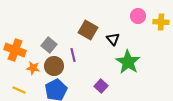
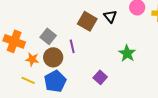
black triangle: (113, 39) -> (110, 16), moved
green star: (128, 62) -> (127, 53), size x0.7
yellow line: (19, 90) -> (28, 80), moved

